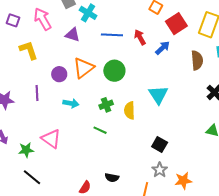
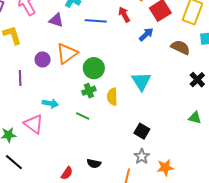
red arrow: (140, 37) -> (124, 14), moved
brown semicircle: (197, 60) -> (180, 47), turned -60
green circle: (114, 71) -> (94, 68), moved
cyan arrow: (71, 103) -> (50, 103), moved

